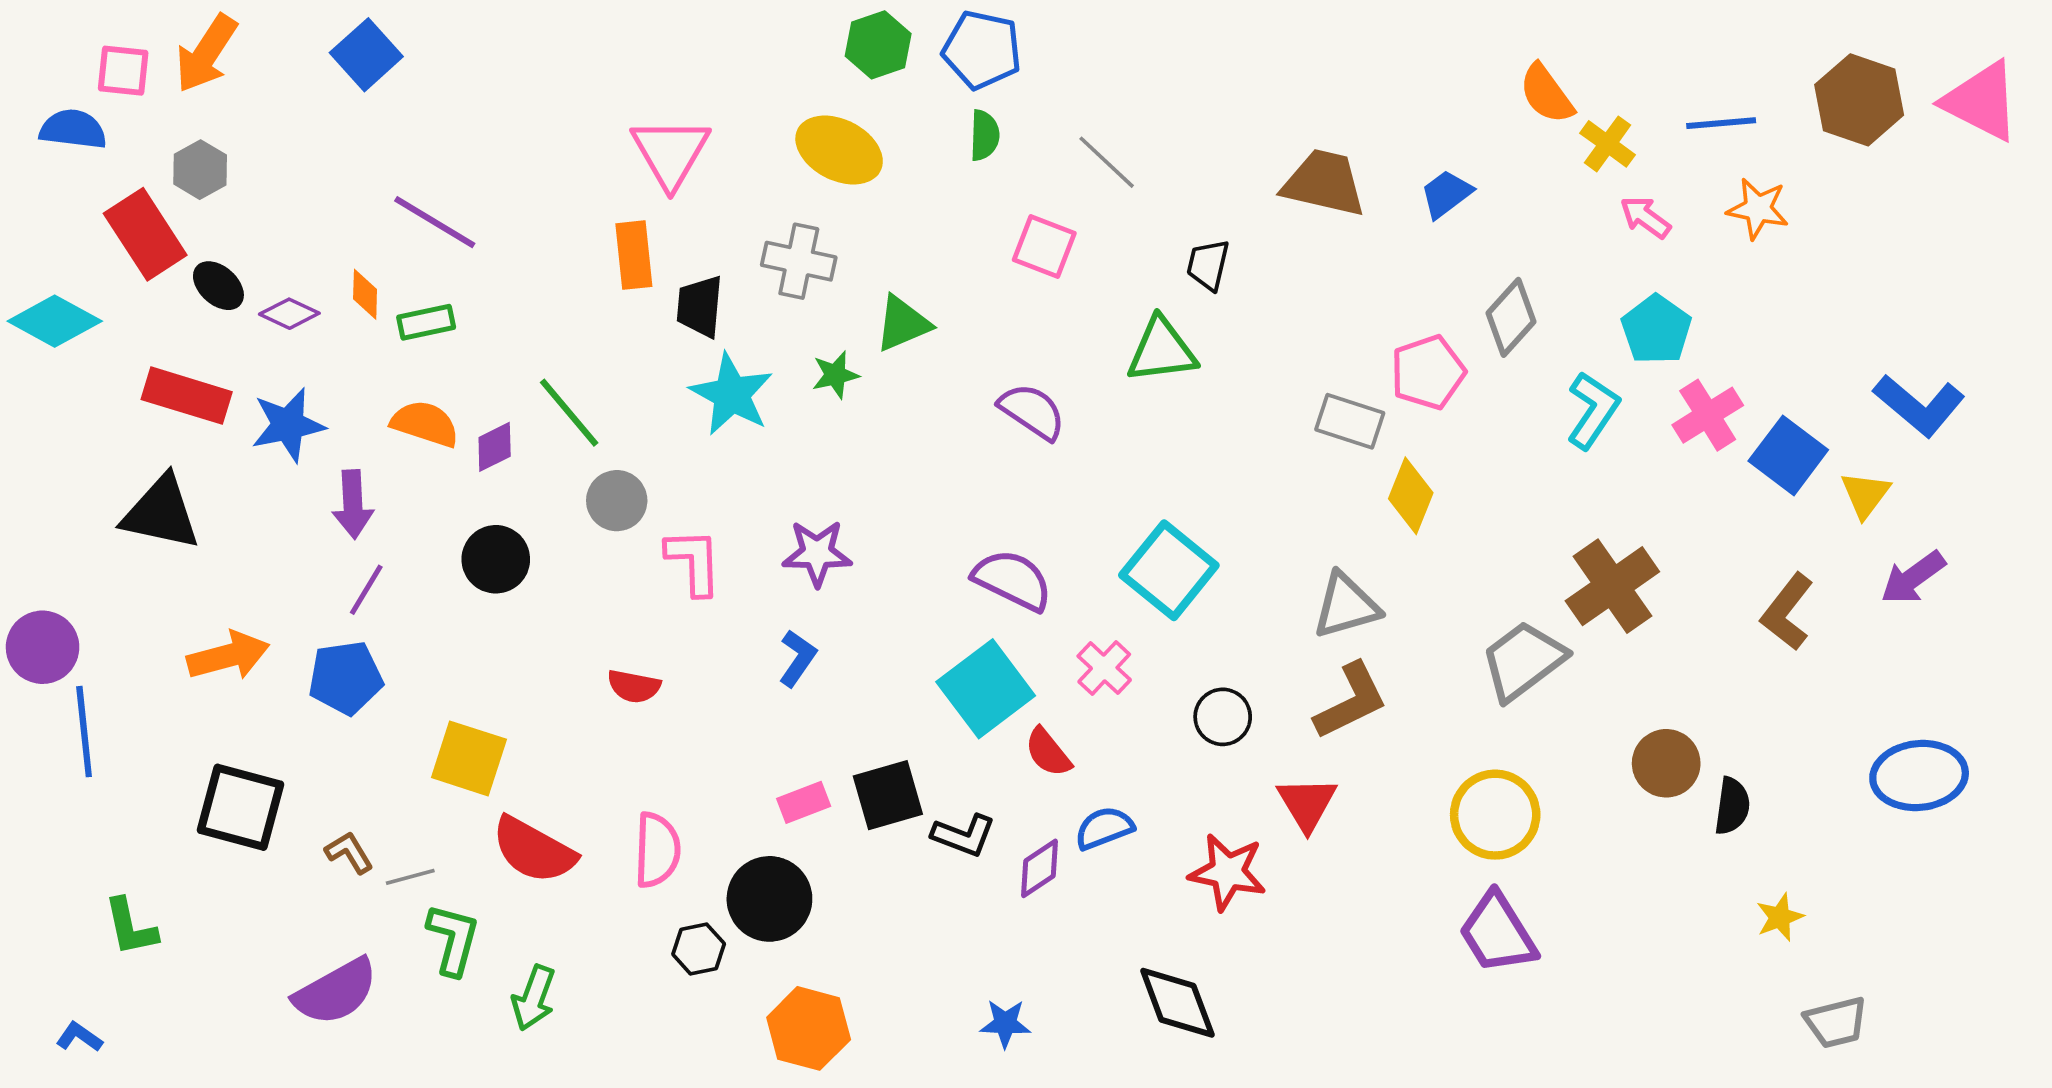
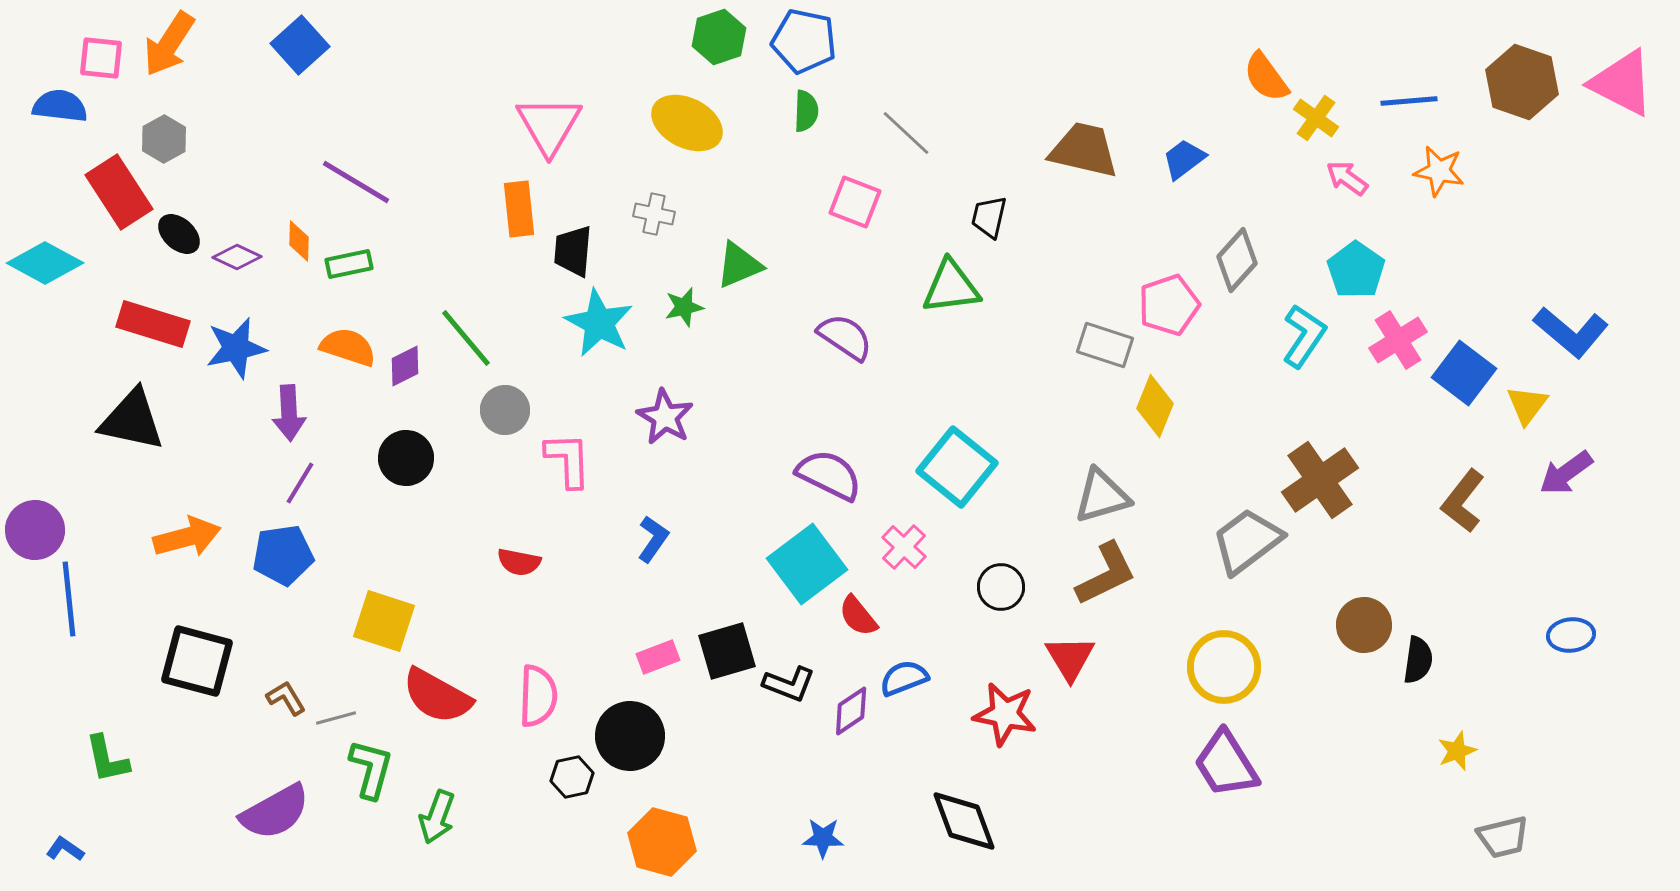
gray cross: (799, 261) -> (654, 214), size x0.7
purple star: (817, 553) -> (665, 417), moved, turned 30
blue ellipse: (1919, 776) -> (1571, 635), size x0.6

